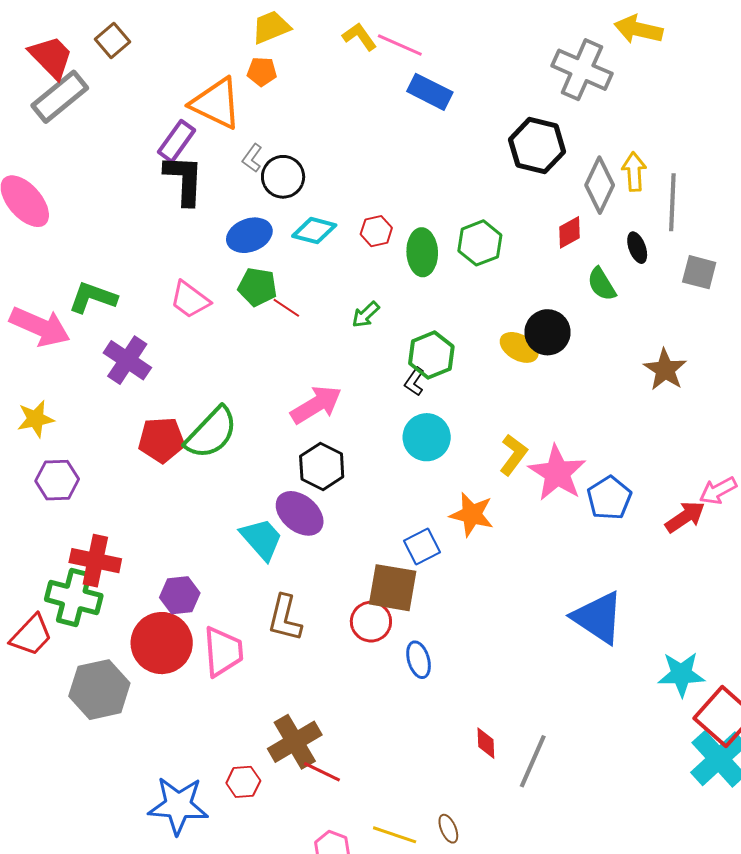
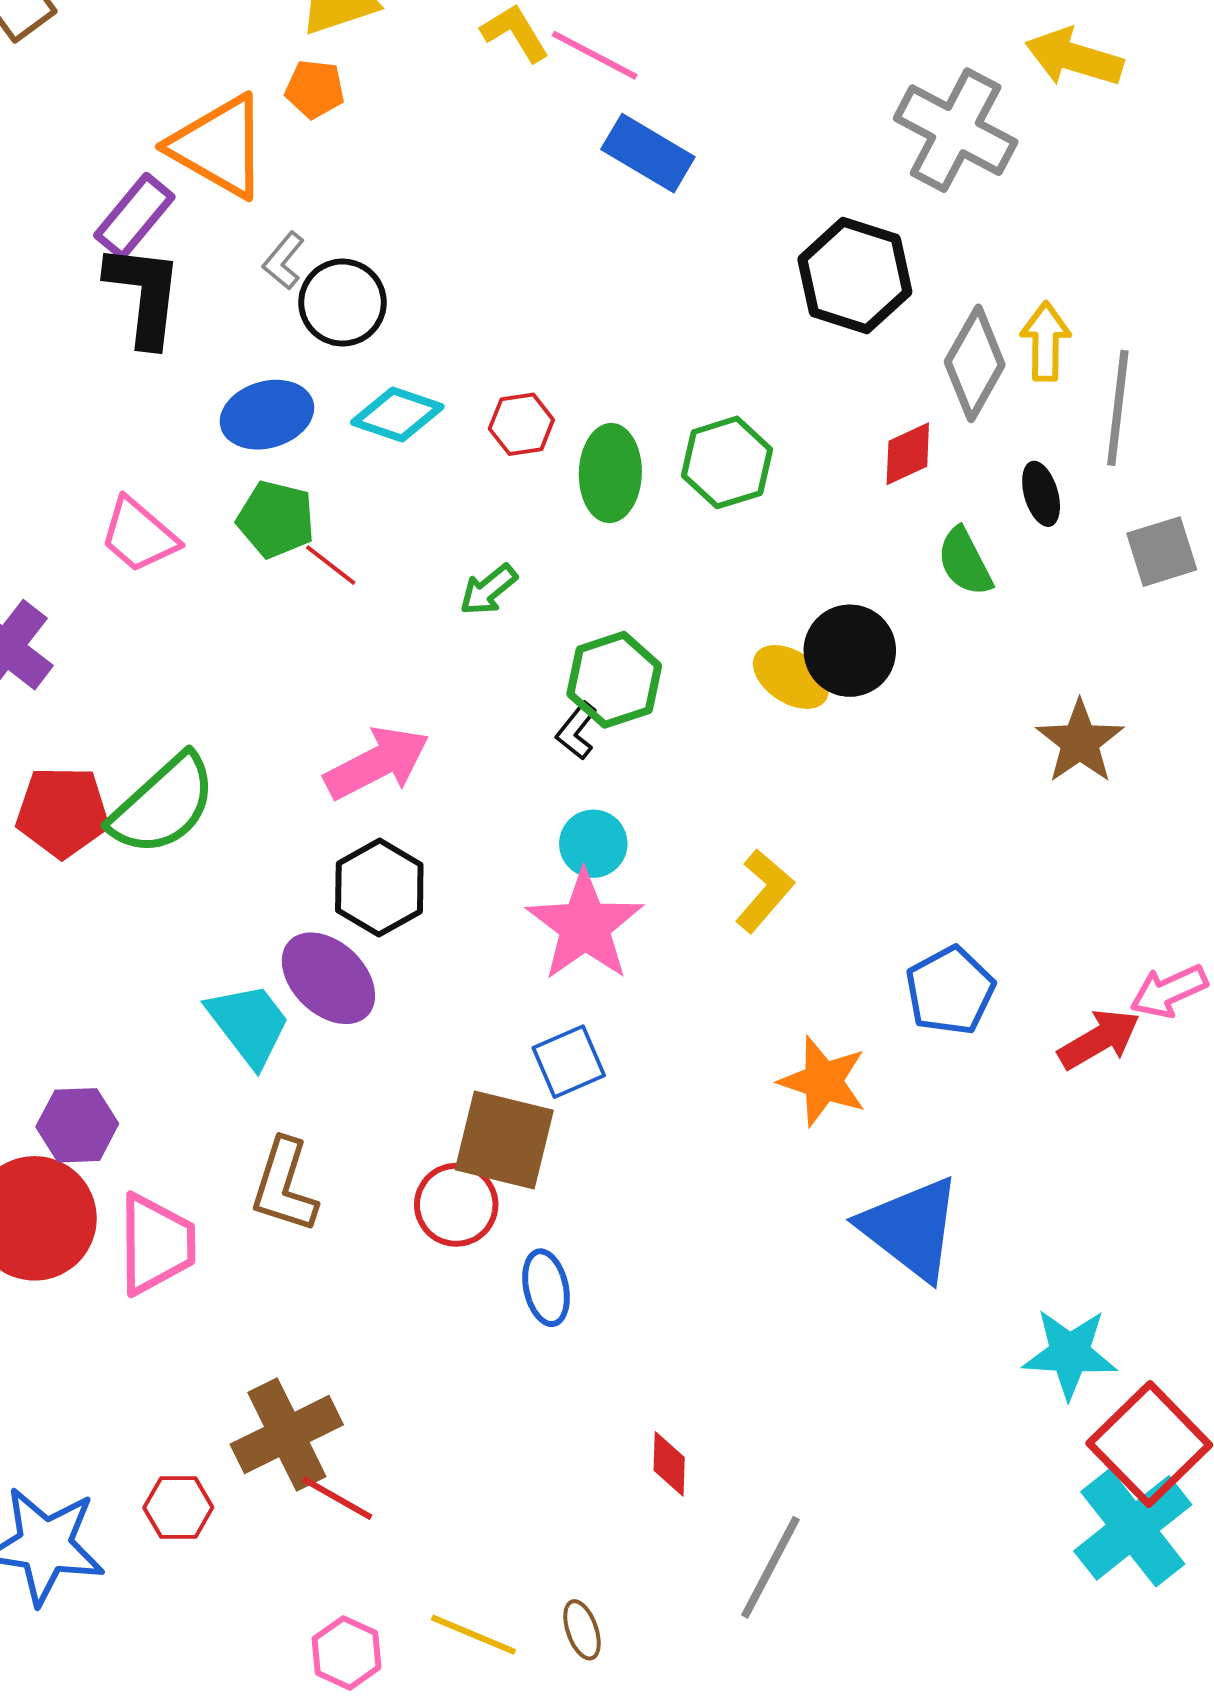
gray square: (699, 272) -> (1162, 552), turned -36
cyan circle: (427, 437) -> (593, 844), size x0.7
pink star: (557, 473) -> (585, 926), moved
orange star: (472, 514) -> (823, 1081), moved
gray line: (533, 761) -> (770, 1567), moved

